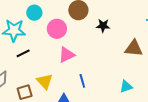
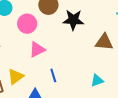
black star: (103, 26) -> (73, 20), size x1.5
yellow triangle: (45, 81) -> (16, 77), turned 36

